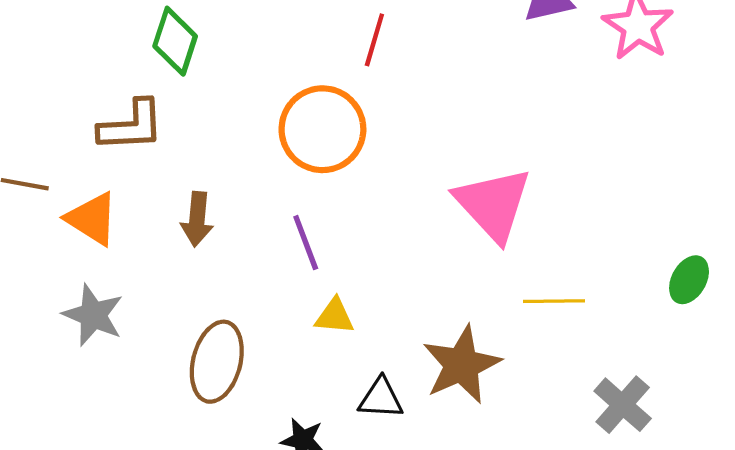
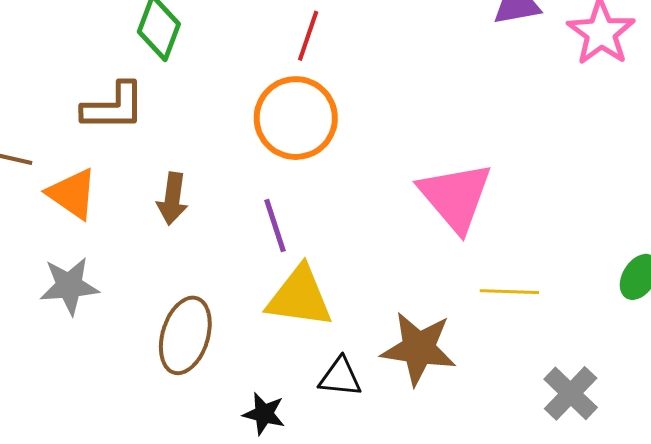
red line: (374, 40) -> (308, 36), moved
gray star: (93, 315) -> (69, 286), turned -30
yellow triangle: (335, 316) -> (300, 297), size x1.8
brown star: (462, 365) -> (419, 349), turned 30

